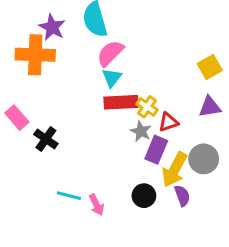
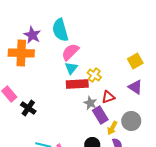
yellow cross: (147, 107) -> (94, 75), moved
purple triangle: (210, 107) -> (135, 87), turned 42
purple rectangle: (156, 150) -> (100, 115), turned -54
yellow arrow: (175, 170) -> (112, 128), size x0.6

